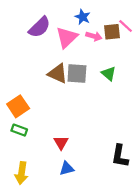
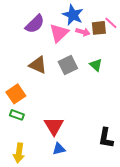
blue star: (83, 17) -> (73, 15), size x1.5
brown triangle: (58, 74) -> (38, 65), moved
gray square: (77, 74) -> (68, 65), turned -30
red triangle: (61, 142) -> (54, 126), size x1.5

